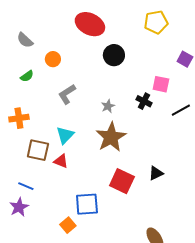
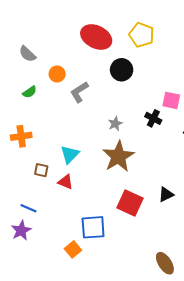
yellow pentagon: (156, 22) -> (142, 35), moved, turned 30
gray L-shape: (67, 94) -> (79, 92), moved
brown square: (38, 150) -> (41, 170), size x0.6

